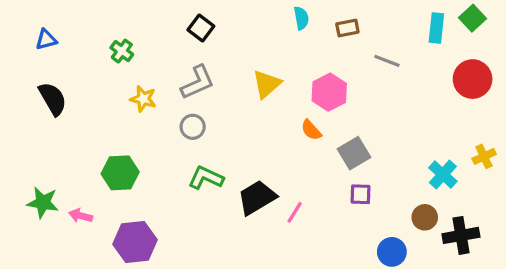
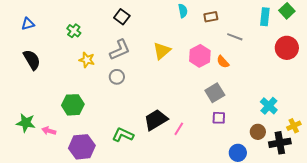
orange semicircle: (311, 130) -> (223, 62), moved
yellow cross: (484, 156) -> (294, 126), moved
green L-shape: (206, 178) -> (123, 135), moved

